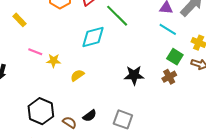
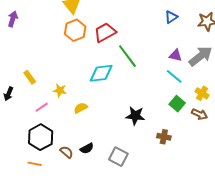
yellow rectangle: (20, 20) -> (30, 77), moved
pink line: (35, 52) -> (42, 107), moved, turned -64
brown cross: (169, 77) -> (164, 137), moved, turned 32

